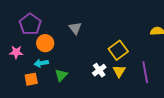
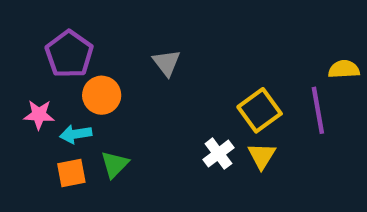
cyan arrow: (41, 63) -> (76, 134), moved
purple line: (145, 72) -> (318, 110), moved
green triangle: (61, 75) -> (115, 164), moved

